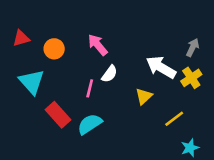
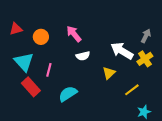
white semicircle: (110, 74) -> (83, 56), turned 40
pink line: (90, 88) -> (49, 70), moved
red rectangle: (58, 115) -> (31, 87), moved

